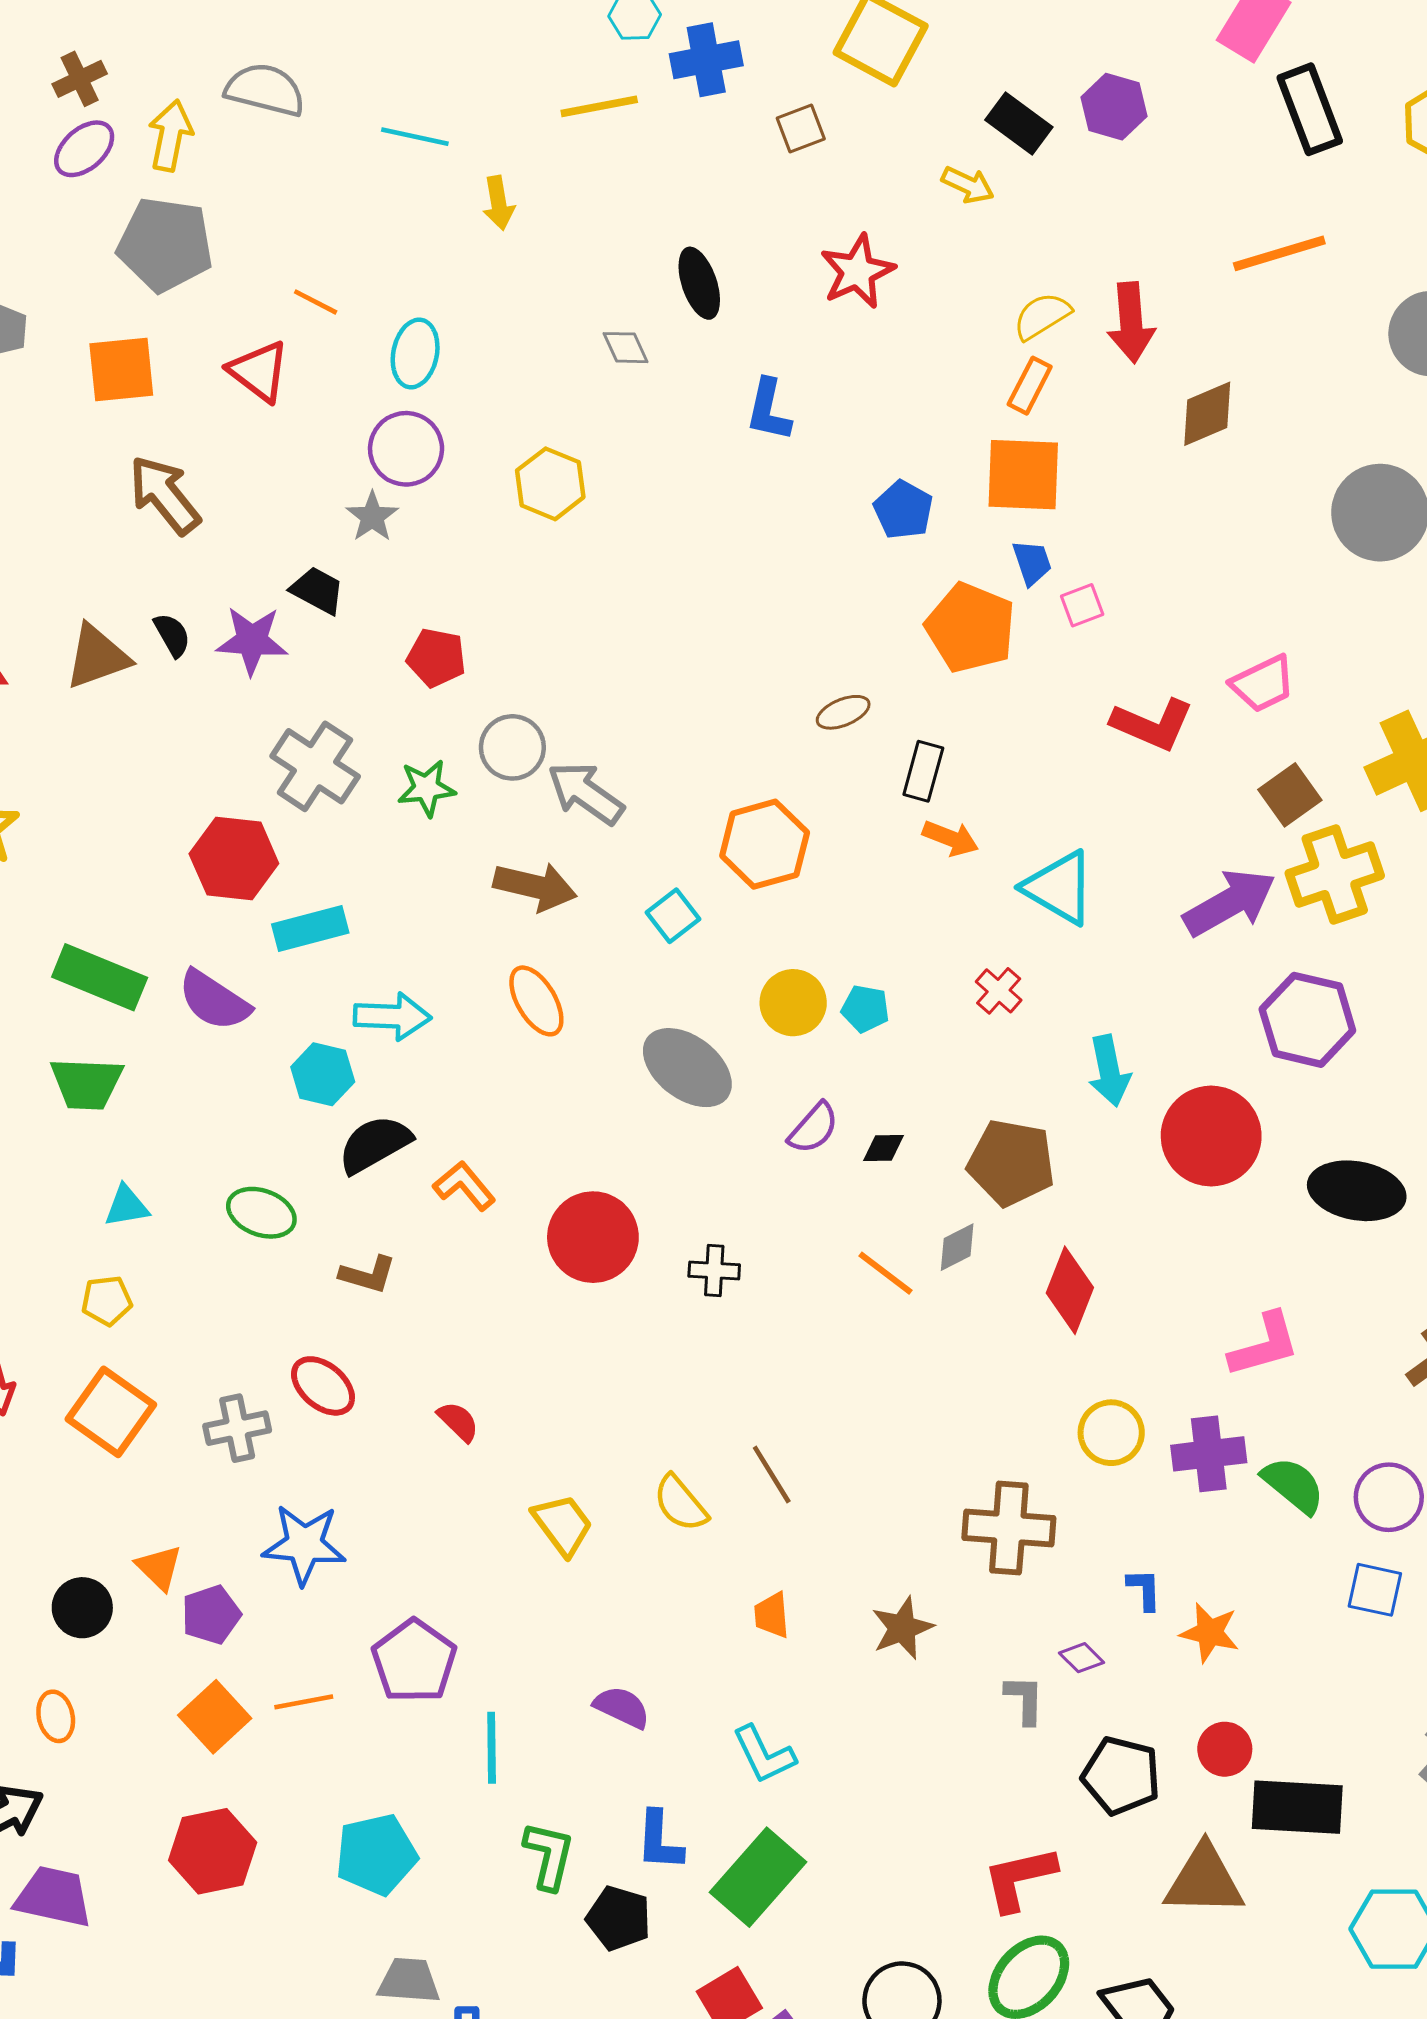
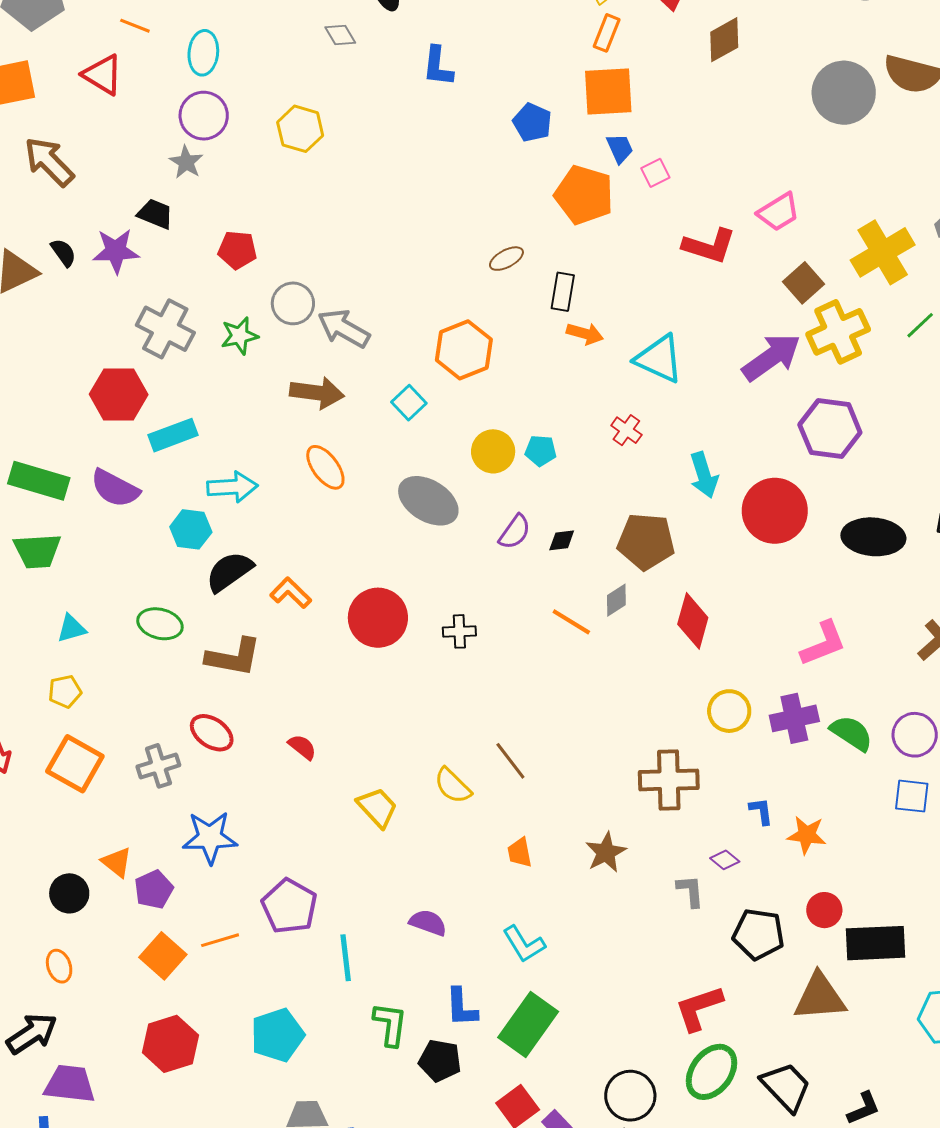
brown L-shape: (368, 1275) -> (233, 657), size x1.5

